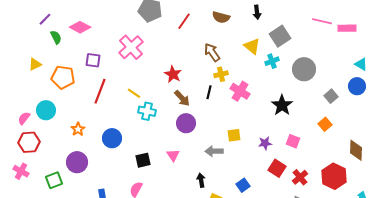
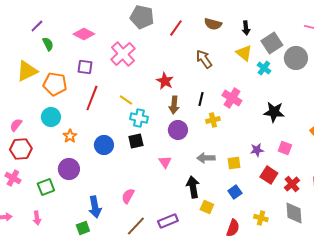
black arrow: (257, 12) -> (246, 28), moved
pink diamond: (80, 27) -> (84, 34), moved
cyan cross: (272, 61) -> (264, 68), turned -32
yellow triangle: (35, 64) -> (27, 71), size x1.6
gray circle: (304, 69) -> (296, 58), moved
yellow cross: (221, 74) -> (213, 120), moved
brown arrow: (182, 98) -> (174, 105), turned 48
black star: (282, 105) -> (274, 112), turned -30
cyan circle: (46, 110) -> (51, 117), moved
yellow square: (234, 135) -> (234, 163), moved
black square: (143, 160) -> (136, 141), moved
black arrow: (201, 180) -> (193, 187), size x1.5

